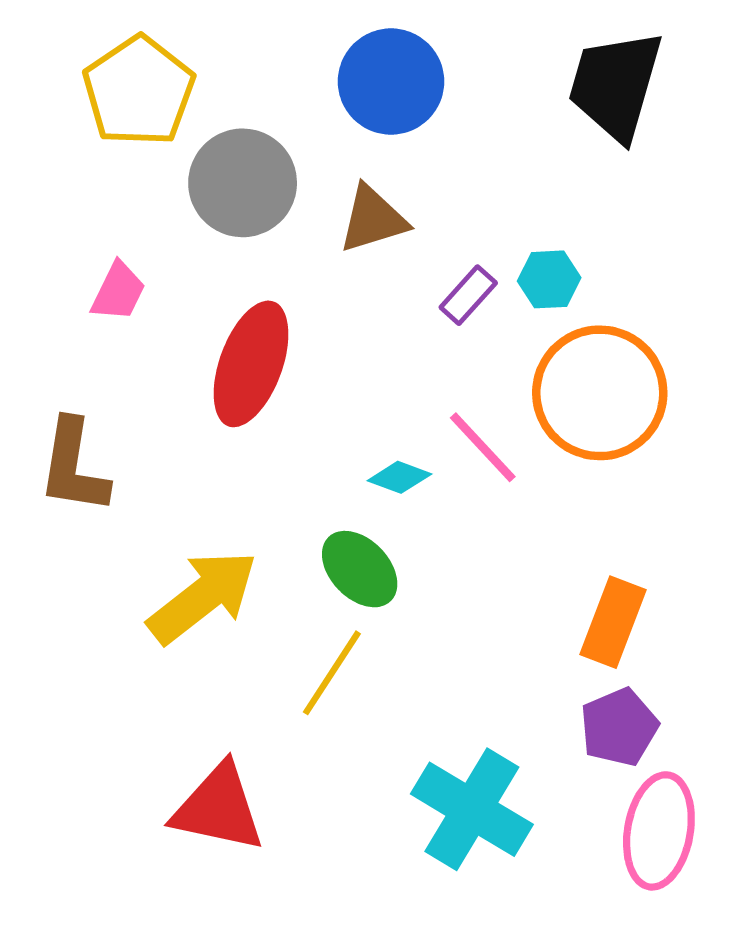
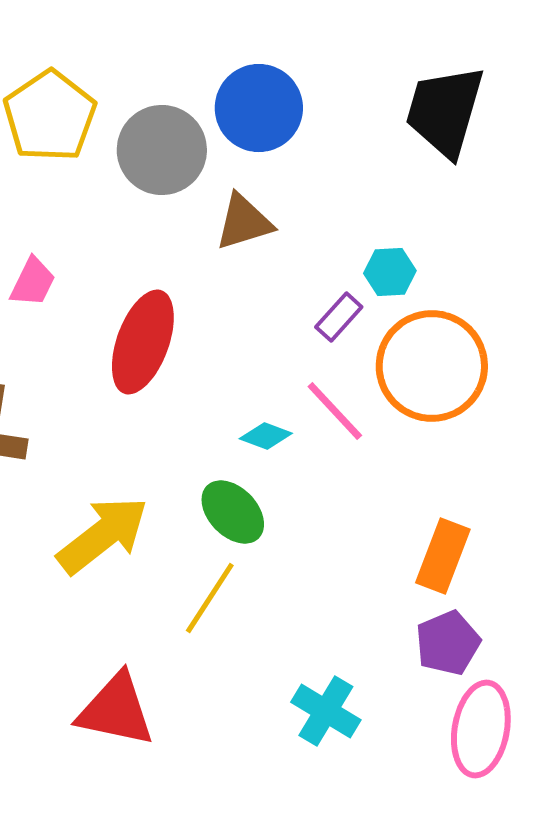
gray circle: (243, 183) -> (162, 150), moved
purple rectangle: (468, 295) -> (339, 317), moved
cyan cross: (472, 809) -> (326, 711), size x0.7

